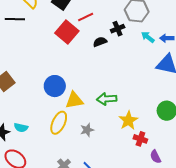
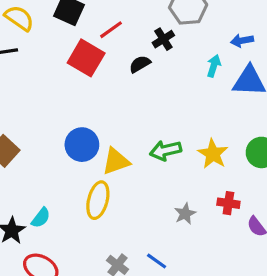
cyan arrow: (148, 37) -> (214, 66), moved, turned 80
yellow star: (128, 120) -> (213, 154), moved
cyan semicircle: (21, 128) -> (41, 218), turned -56
gray star: (87, 130) -> (185, 214), moved

